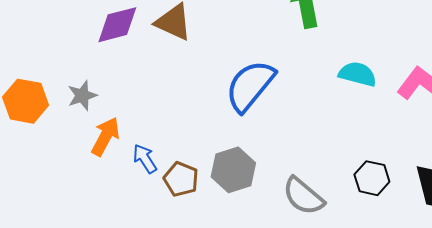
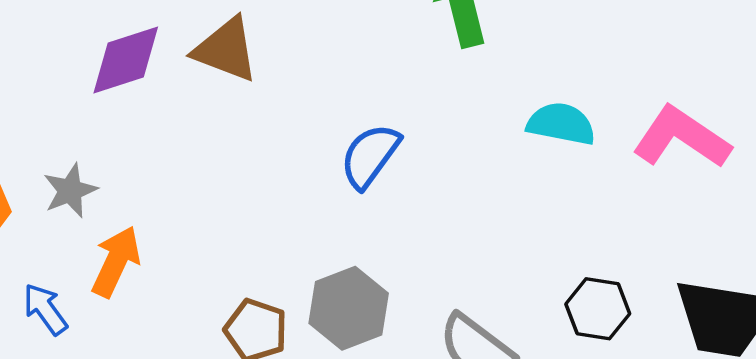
blue semicircle: (250, 86) -> (370, 156), size x0.7
blue arrow: (145, 159) -> (45, 309), moved

